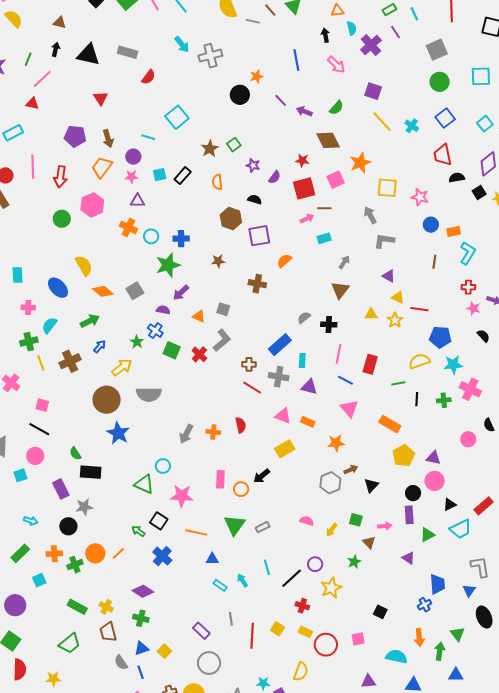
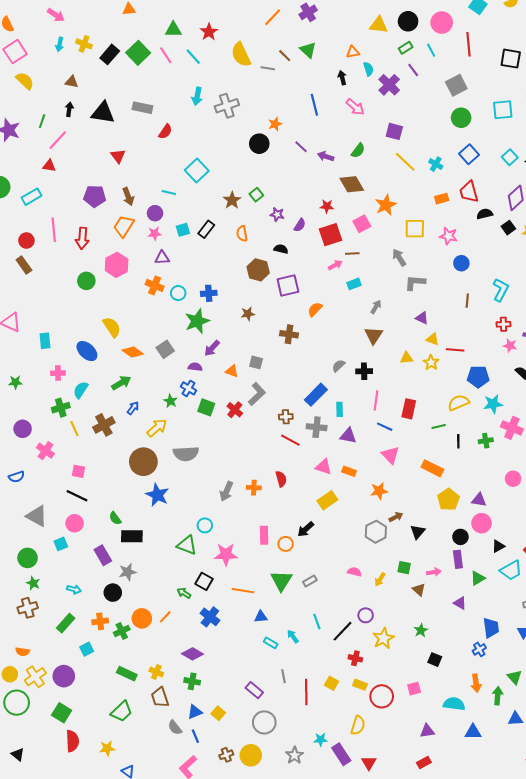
cyan arrow: (182, 44) -> (197, 96), turned 54
orange rectangle: (454, 231) -> (442, 199), moved
green star: (354, 562) -> (421, 630), moved

